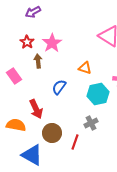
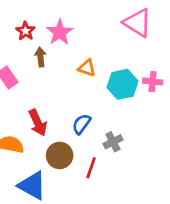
orange triangle: (85, 68) -> (87, 68), moved
blue semicircle: (59, 87) -> (81, 124), moved
cyan hexagon: (98, 94) -> (123, 84), moved

